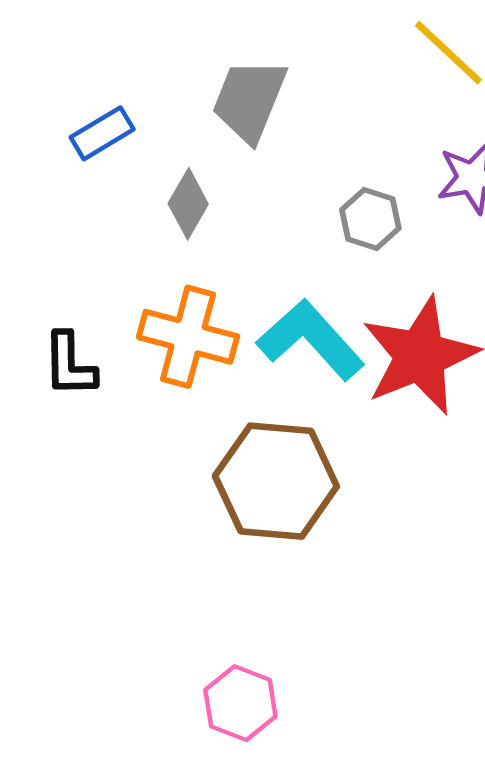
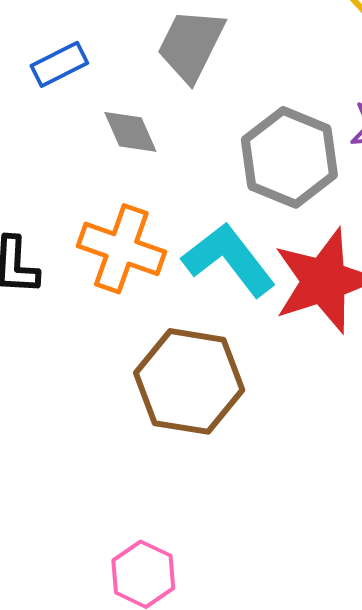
gray diamond: (188, 204) -> (130, 132), turned -58
gray hexagon: (370, 219) -> (289, 157), size x1.8

